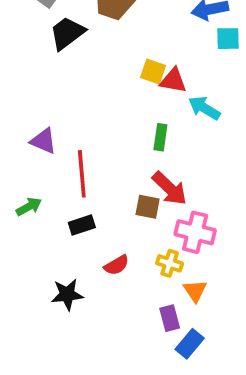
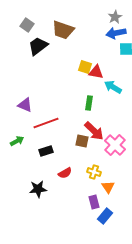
red line: (82, 174) -> (46, 123), turned 75
pink cross: (195, 232) -> (115, 145), moved, turned 30

